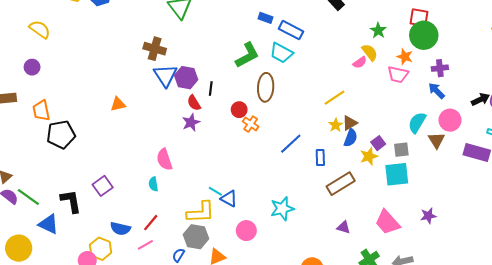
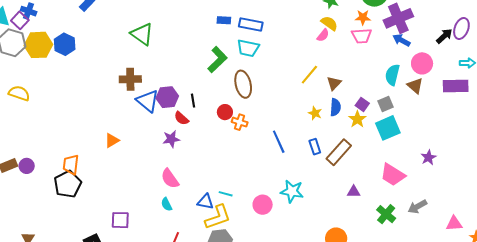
purple circle: (32, 67) -> (27, 166), moved
purple cross: (440, 68) -> (398, 18), size x1.8
orange trapezoid: (41, 111) -> (71, 165), moved, turned 35
purple star: (191, 122) -> (171, 139), moved, turned 30
brown triangle: (350, 123) -> (334, 83), moved
yellow star: (336, 125) -> (315, 113), moved
blue line: (291, 144) -> (279, 142), moved, turned -55
blue rectangle: (320, 158) -> (315, 147), moved
purple square: (103, 186) -> (120, 220), turned -36
blue triangle: (229, 199) -> (206, 202), moved
cyan star: (282, 209) -> (292, 191), turned -30
pink circle: (246, 231) -> (263, 205), moved

